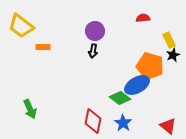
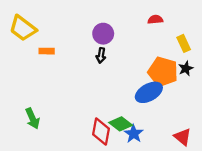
black star: (173, 55) -> (186, 68), moved
green diamond: (120, 98) -> (121, 124), moved

